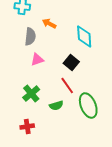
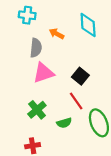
cyan diamond: (84, 37) -> (88, 25), moved
pink triangle: (37, 60) -> (43, 73), size x1.5

